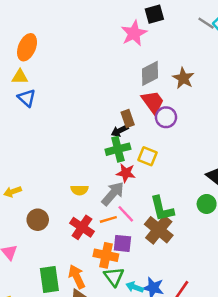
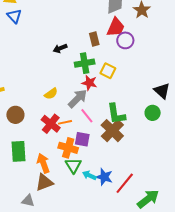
red trapezoid: (153, 102) -> (116, 27), turned 55
black arrow: (120, 131) -> (60, 48), moved
yellow semicircle: (79, 190) -> (51, 94), turned -40
orange line: (108, 219) -> (65, 122), moved
green rectangle: (49, 280) -> (18, 151), moved

